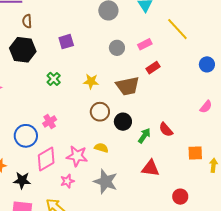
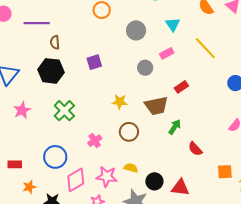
pink rectangle: (145, 44) -> (167, 53), moved
green cross: (54, 79) -> (64, 111), moved, size x1.5
pink cross: (50, 122) -> (95, 141), moved
black circle: (123, 122) -> (154, 181), moved
green arrow: (144, 136) -> (175, 127), moved

